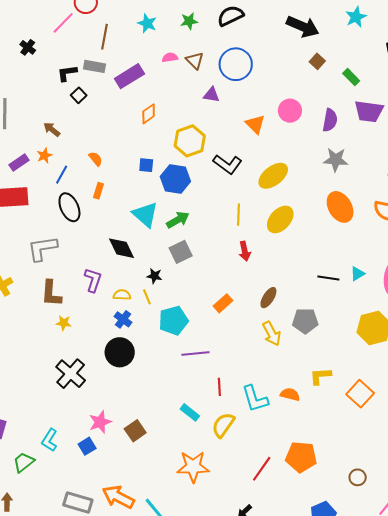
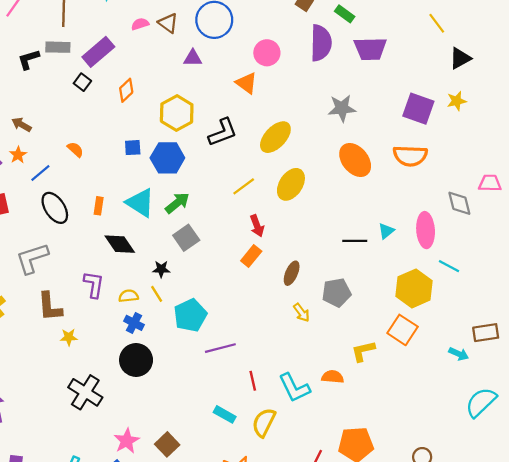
black square: (79, 95) -> (82, 82), moved
pink circle: (290, 111) -> (267, 53), moved
purple semicircle: (330, 120) -> (321, 43), moved, size x1.4
black L-shape: (227, 164) -> (223, 132), turned -48
blue line: (62, 175) -> (40, 173), turned 30
orange rectangle: (98, 191) -> (99, 206), moved
yellow line: (238, 215) -> (244, 186), turned 60
orange rectangle: (223, 303) -> (251, 256), moved
yellow arrow: (272, 334) -> (301, 313), size x0.7
orange square: (360, 394) -> (403, 330), moved

